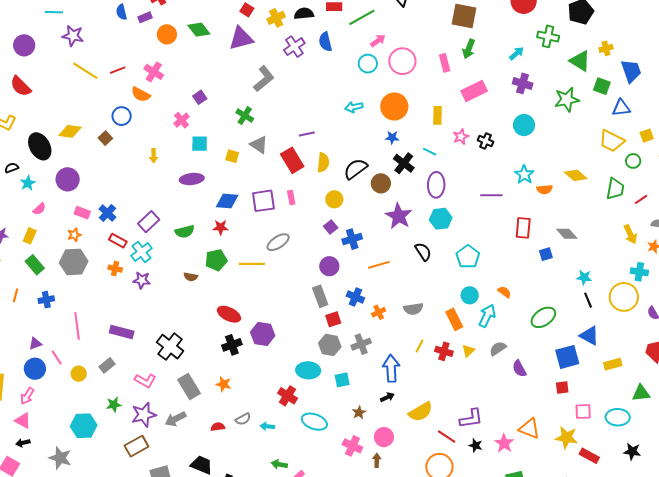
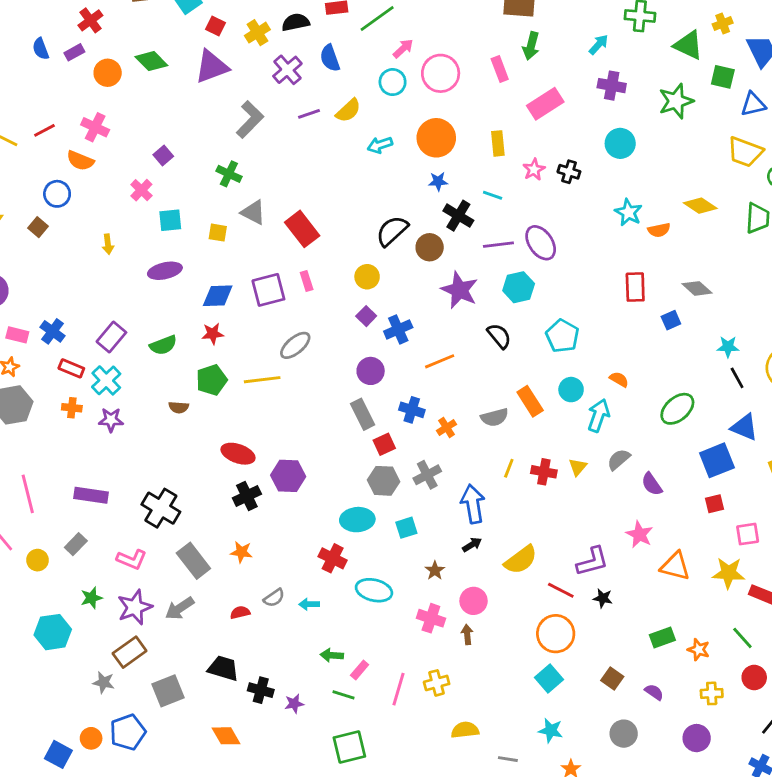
purple line: (307, 134) -> (309, 114), moved
yellow semicircle: (323, 162) -> (348, 111), moved, turned 48
purple ellipse: (436, 185) -> (541, 243), moved, turned -30
purple line: (491, 195) -> (498, 245), moved
orange rectangle: (454, 319) -> (530, 401), moved
pink star: (504, 443) -> (639, 534), moved
gray star: (60, 458) -> (104, 682), moved, size x0.7

